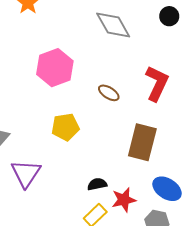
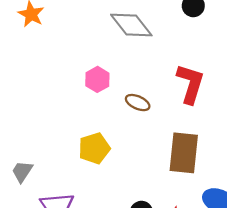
pink hexagon: (55, 68) -> (97, 79), moved, size x0.6

